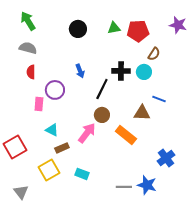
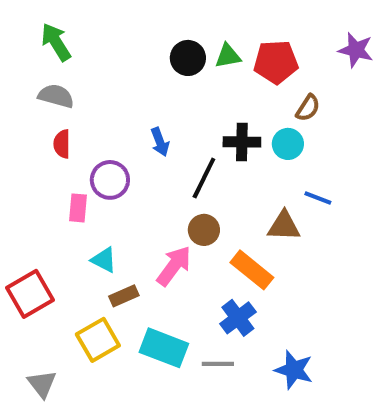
black circle: (78, 29) -> (188, 58), moved
blue cross: (166, 158) -> (238, 318), moved
cyan rectangle: (82, 174) -> (164, 348), size x1.6
gray line: (124, 187) -> (218, 364), moved

